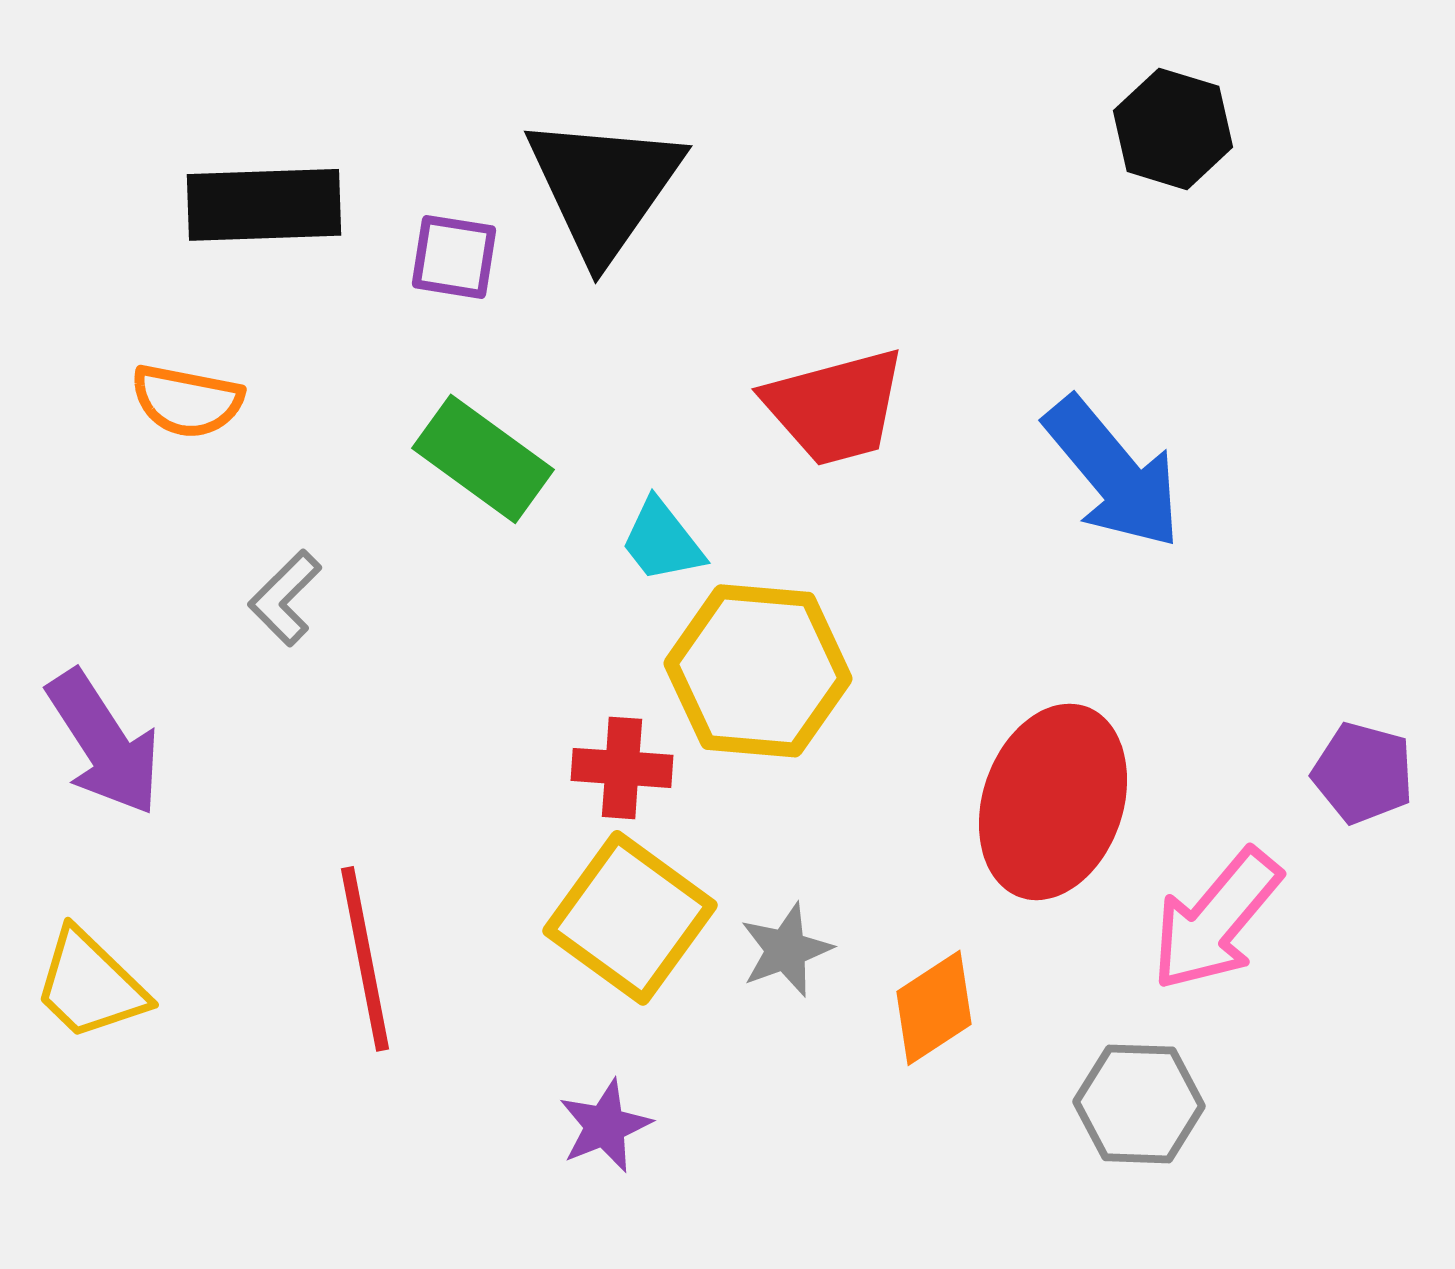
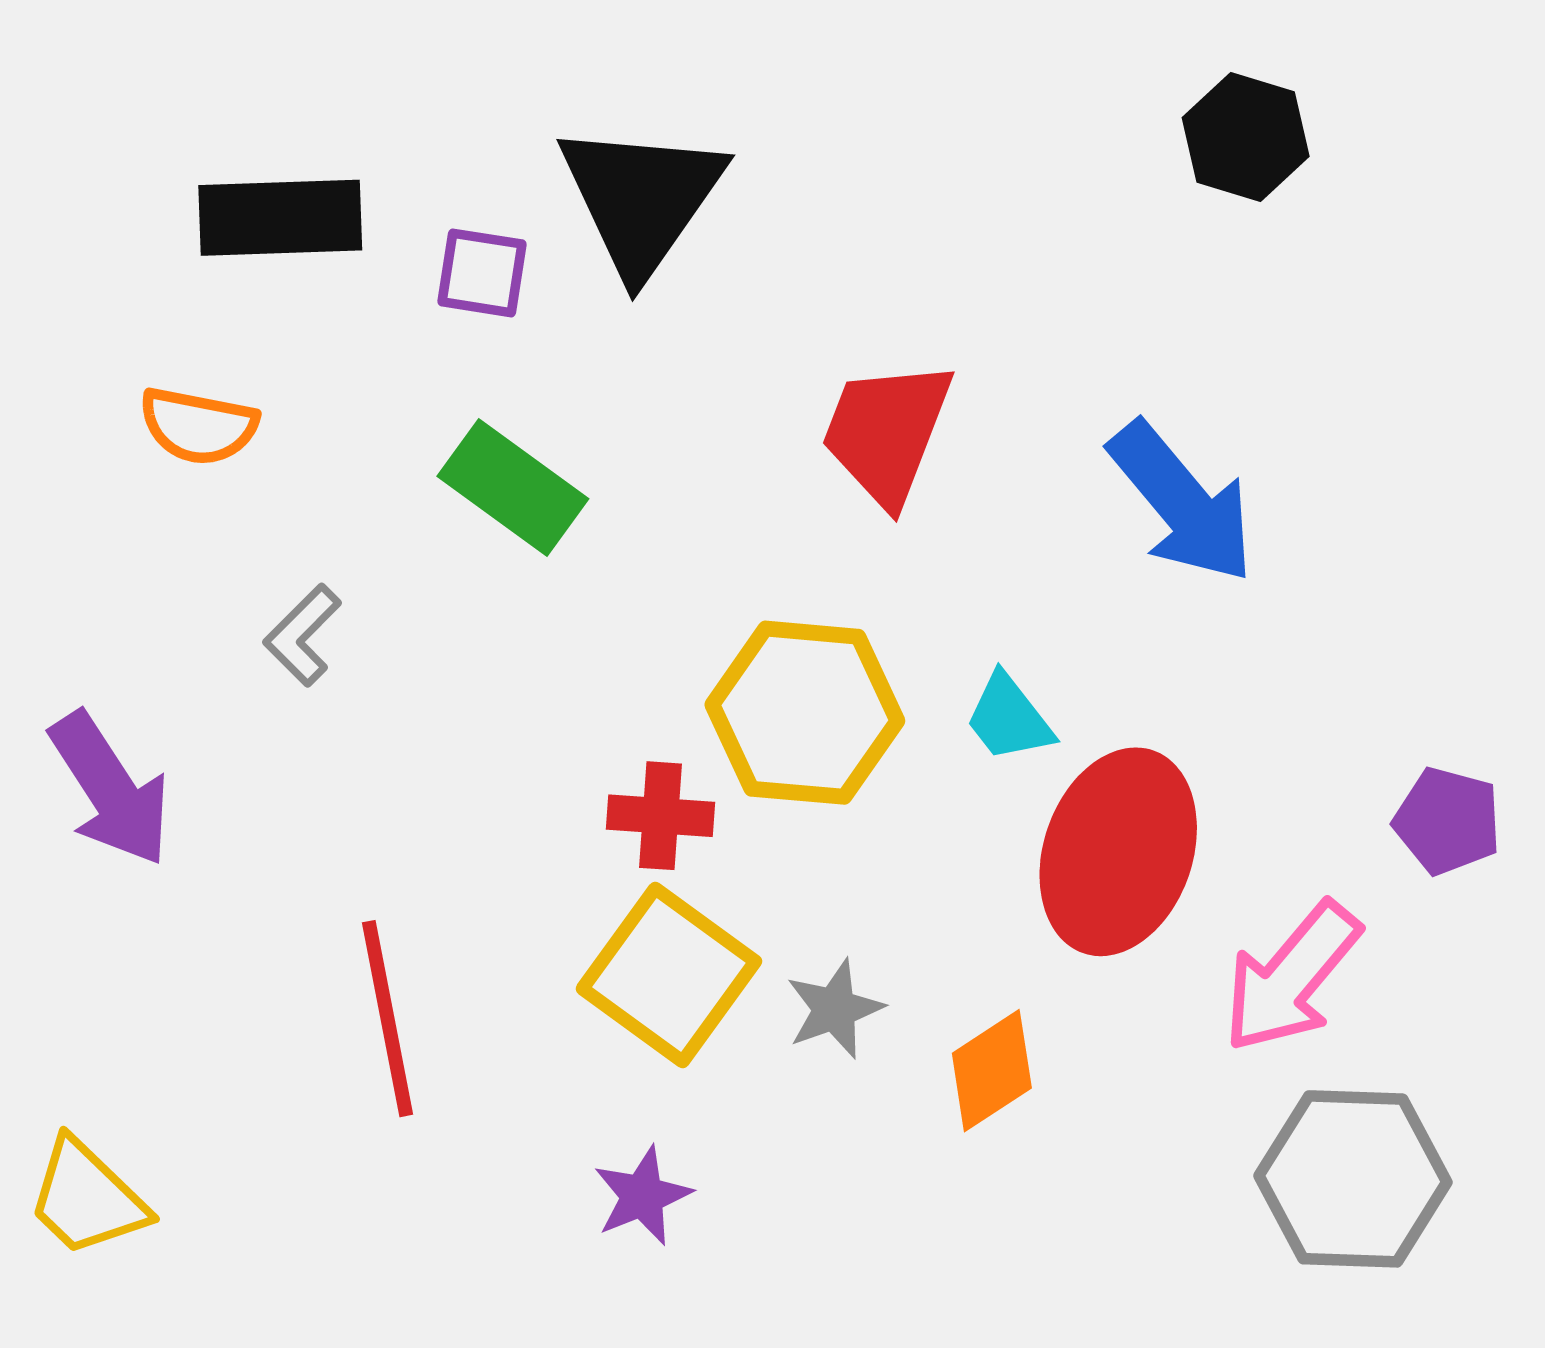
red trapezoid: (835, 407) -> (887, 432), turned 126
cyan trapezoid: (662, 541) -> (1009, 718), moved
yellow trapezoid: (90, 985) -> (87, 1198), moved
gray hexagon: (1139, 1104) -> (1353, 1179), moved, size x1.4

